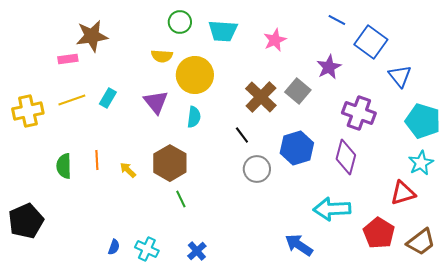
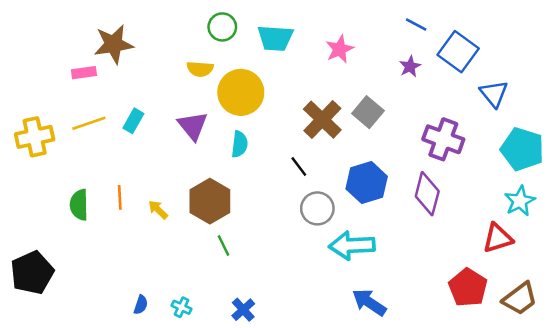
purple star: (329, 67) -> (410, 66), moved, size x0.7
cyan arrow: (332, 209) -> (352, 245), moved
cyan cross: (147, 249) -> (182, 307), size x0.7

